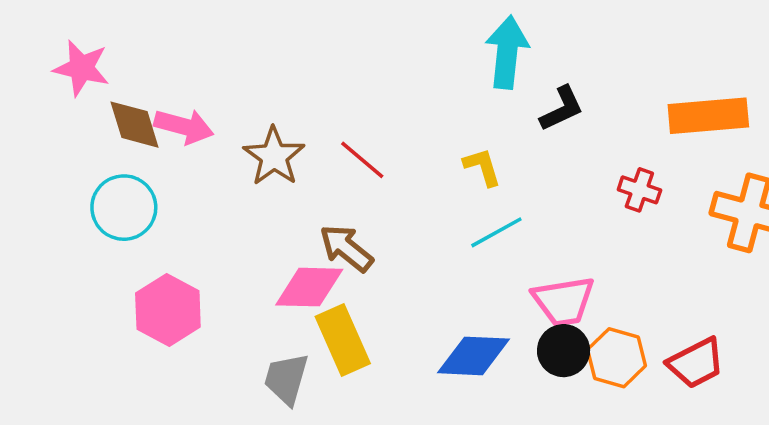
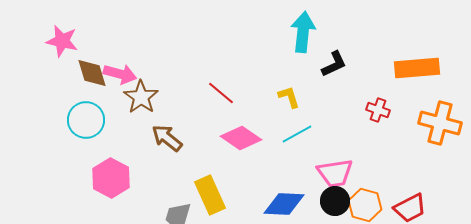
brown star: (274, 156) -> (141, 97), moved
brown arrow: (346, 248) -> (167, 138), moved
pink diamond: (309, 287) -> (241, 138), moved, turned 33

